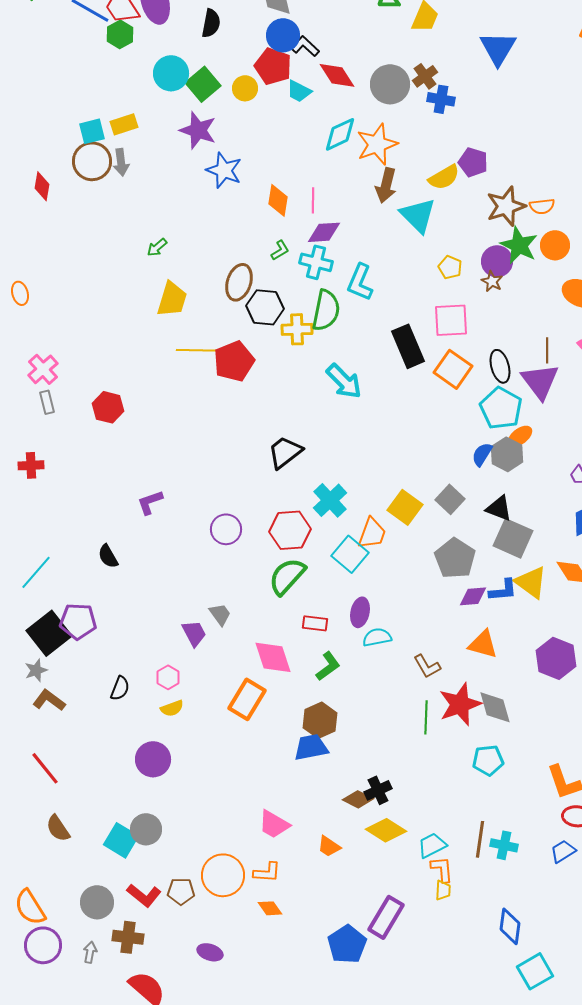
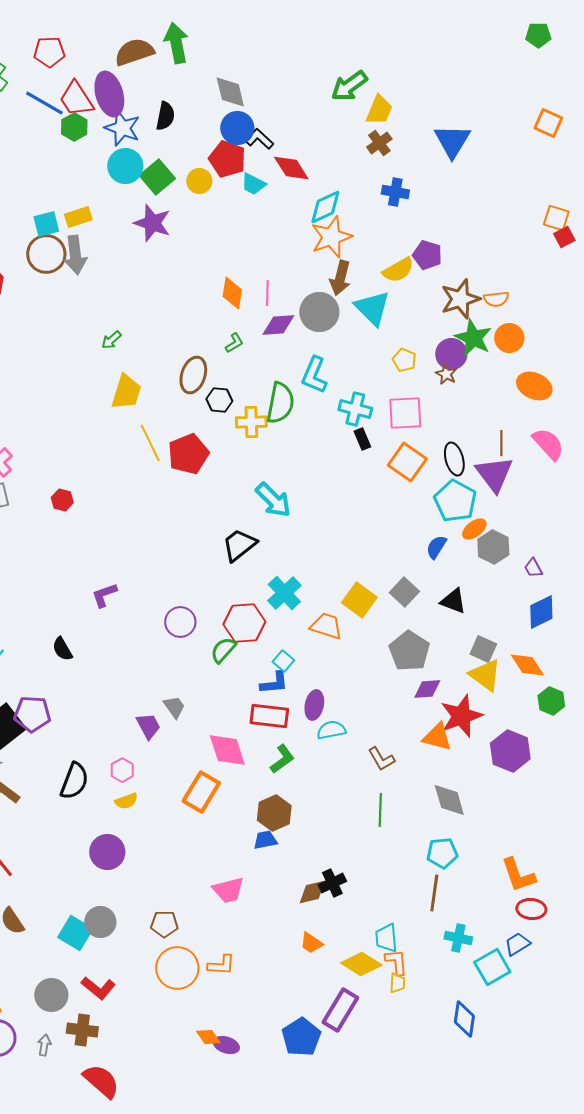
brown cross: (425, 76) -> (379, 143), moved
gray circle: (390, 84) -> (319, 312), moved
cyan diamond: (340, 134) -> (325, 207), moved
gray arrow: (121, 162) -> (75, 255), size x1.4
blue star: (224, 170) -> (122, 128), moved
cyan cross: (316, 262) -> (355, 409), moved
black hexagon: (265, 307) -> (219, 400), size x0.7
black rectangle: (408, 346) -> (362, 439), size x0.5
yellow line: (196, 350) -> (150, 443), turned 63
cyan arrow: (344, 381) -> (273, 500), moved
red hexagon: (108, 407) -> (62, 500), size x0.7
gray hexagon: (507, 454) -> (493, 547), moved
orange trapezoid: (372, 533) -> (326, 626), turned -92
gray square: (513, 538) -> (483, 649), moved, size x0.7
cyan square: (350, 554) -> (283, 661), moved, size x0.6
green semicircle: (287, 576) -> (223, 650), moved, size x0.7
blue L-shape: (503, 590) -> (274, 683), moved
red rectangle: (315, 623) -> (269, 716), size x1.5
black semicircle: (120, 688) -> (74, 781), size x1.5
red star: (460, 704) -> (461, 716), moved
blue trapezoid: (311, 747) -> (265, 840), size x0.7
brown diamond: (358, 799) -> (312, 892), turned -40
pink trapezoid: (274, 824) -> (228, 890), moved, turned -44
yellow diamond: (386, 830) -> (361, 964), moved
brown line: (480, 839) -> (434, 893), moved
cyan trapezoid: (432, 845) -> (386, 938), turned -68
orange trapezoid: (329, 846) -> (311, 943), moved
brown pentagon: (181, 891) -> (164, 924), moved
orange diamond: (270, 908) -> (208, 1037), moved
purple ellipse: (210, 952) -> (226, 1045), moved
cyan square: (535, 971) -> (492, 967), moved

